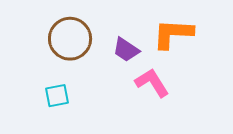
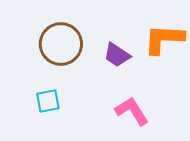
pink L-shape: (152, 83) -> (132, 111), moved

